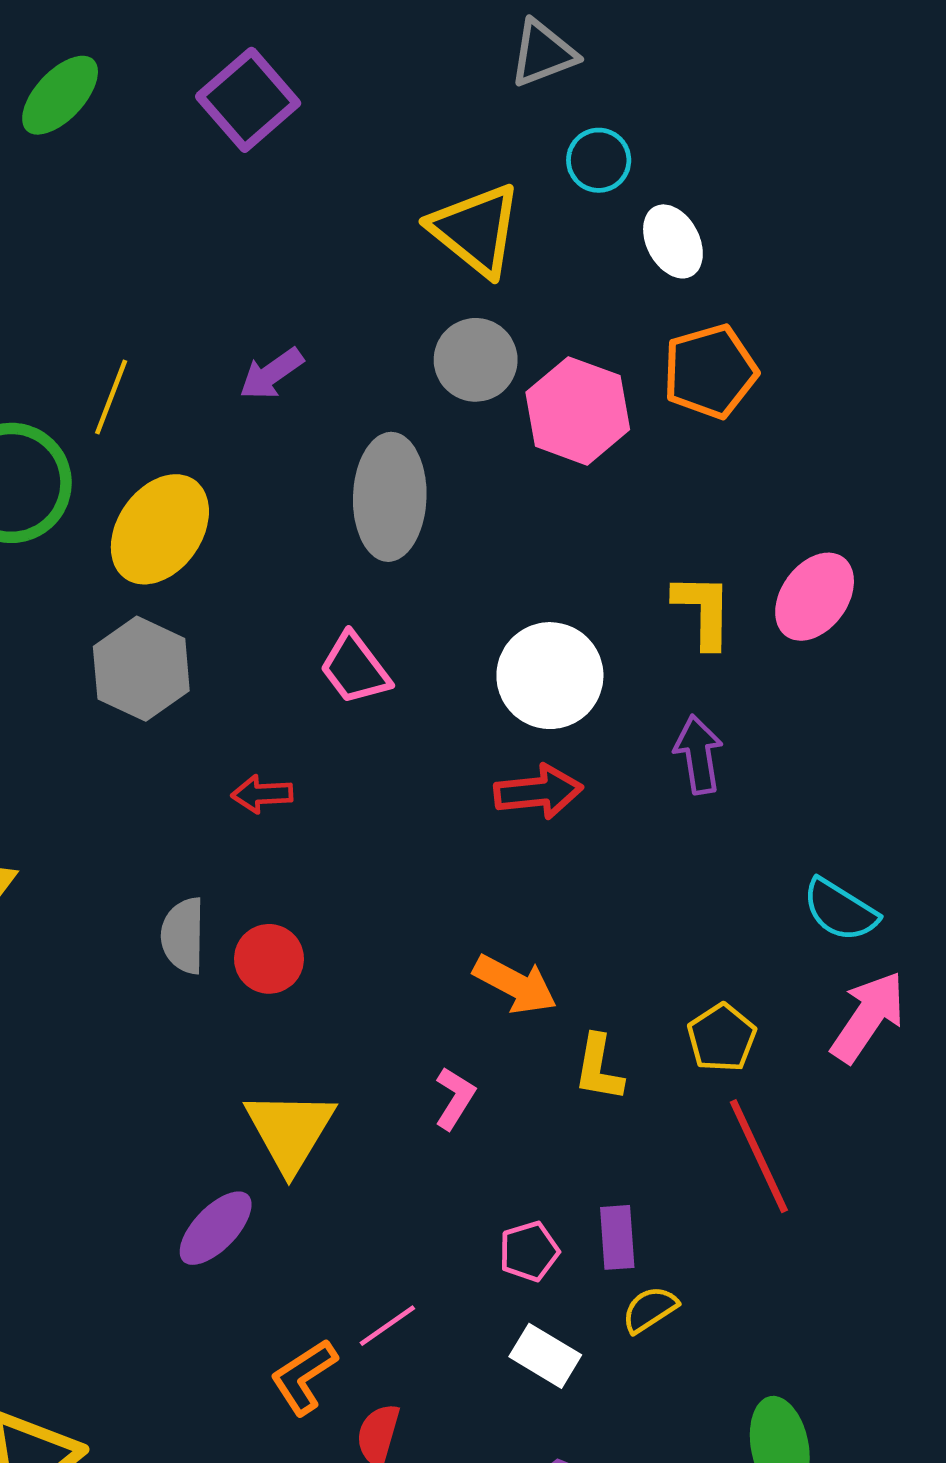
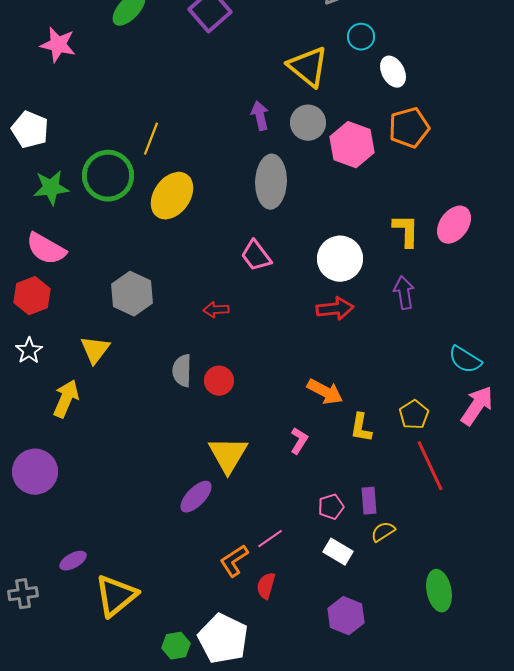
purple arrow: (271, 374) -> (260, 116), moved, turned 112
gray hexagon: (141, 669) -> (132, 294), moved

